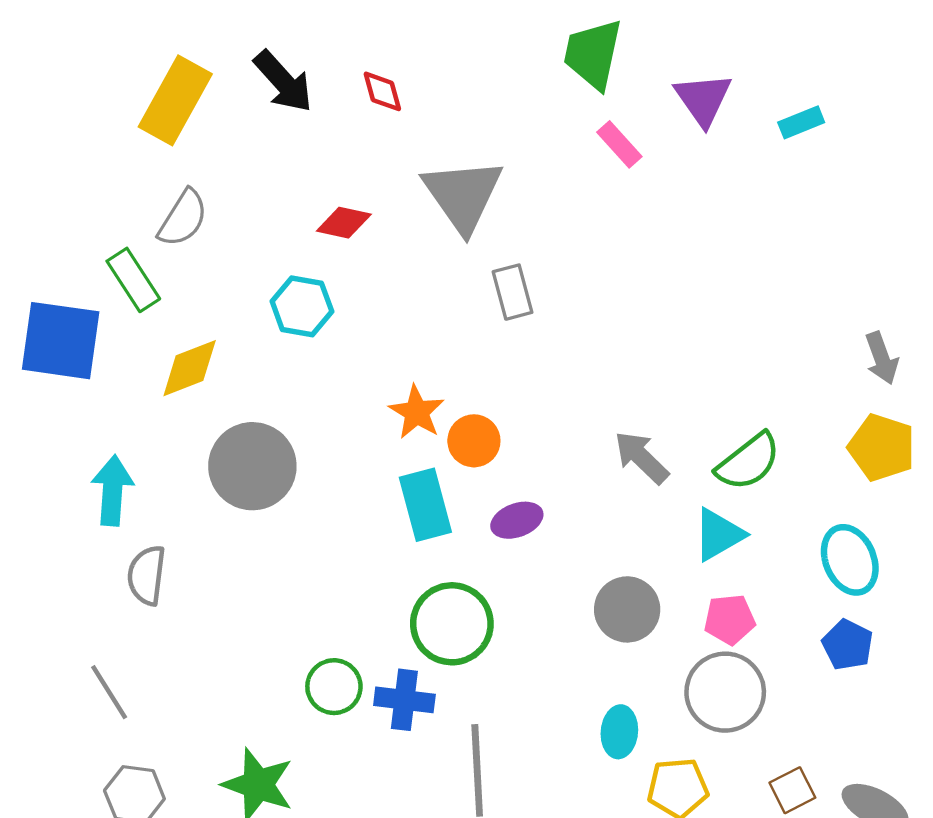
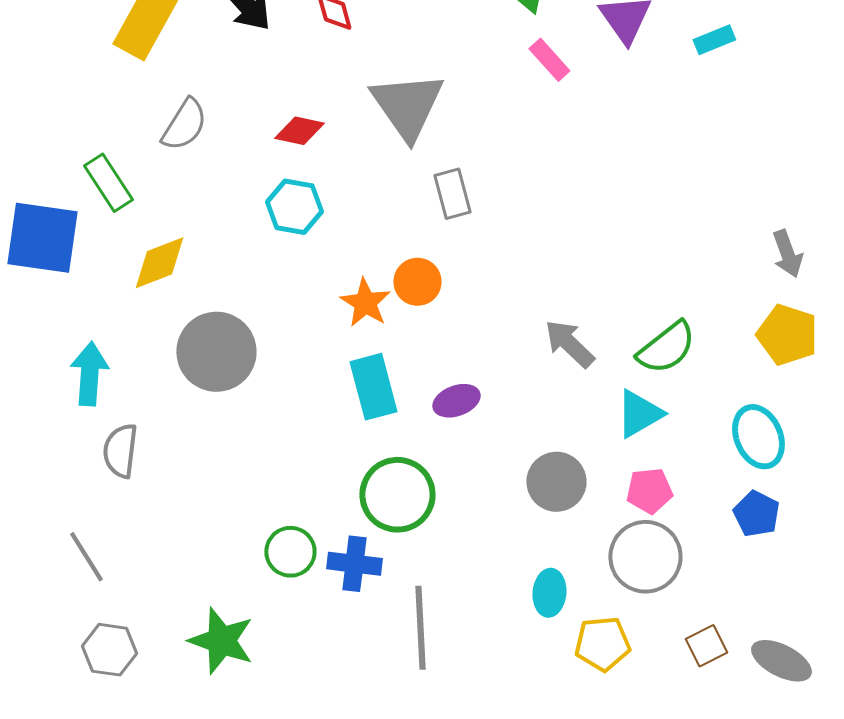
gray semicircle: (183, 218) -> (184, 125), moved
cyan hexagon: (302, 306) -> (294, 207), moved
orange circle: (474, 441) -> (417, 282), moved

